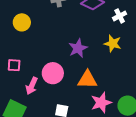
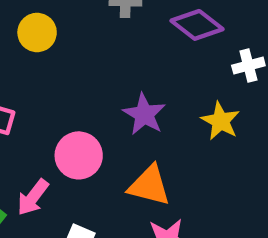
purple star: (78, 48) -> (144, 114), turned -30
pink arrow: (32, 86) -> (33, 197), moved

